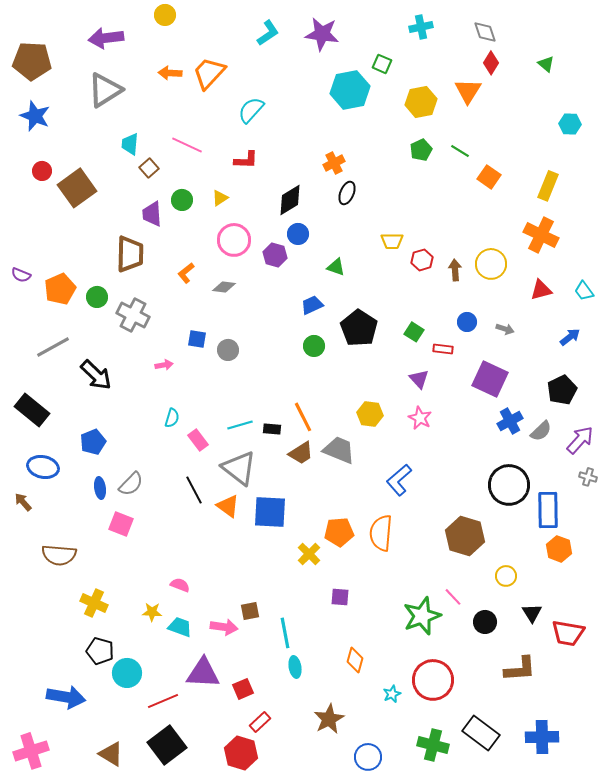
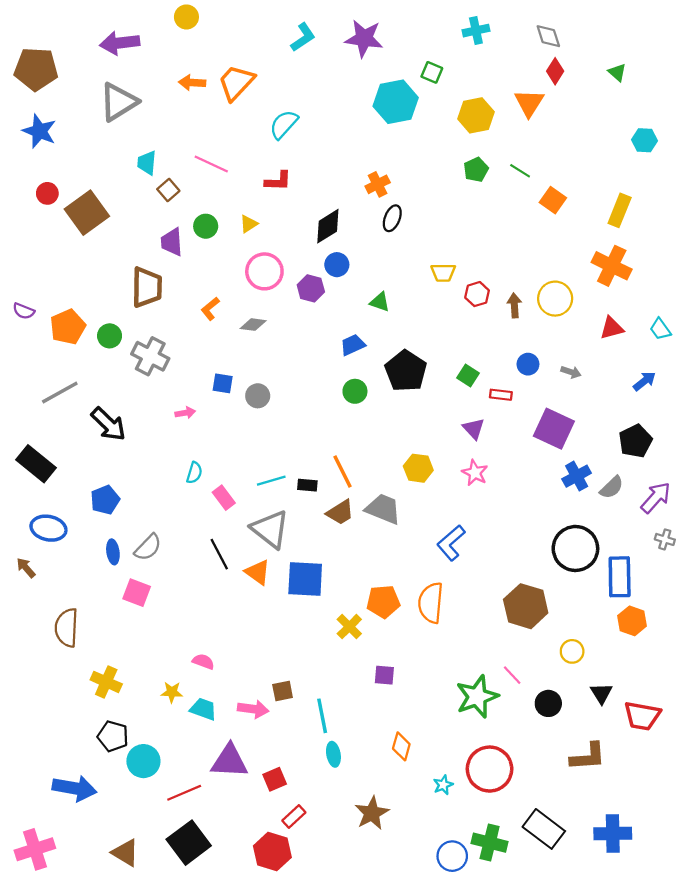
brown semicircle: (59, 555) -> (67, 628), turned 88
blue circle: (368, 757) -> (452, 856), moved

